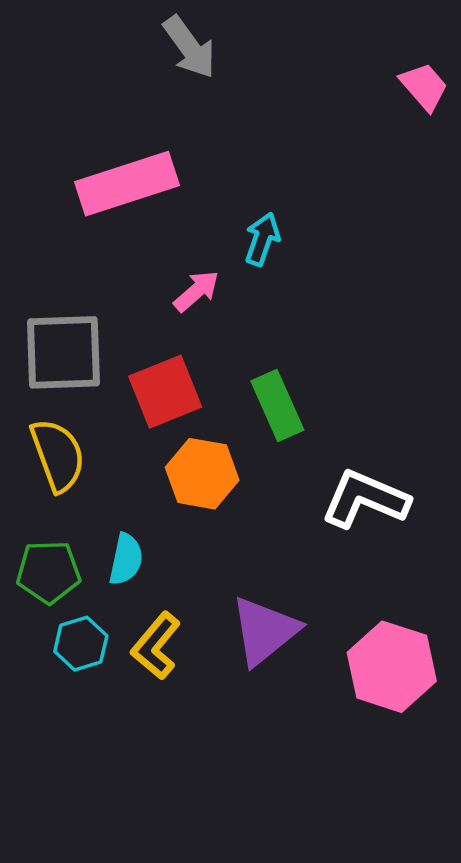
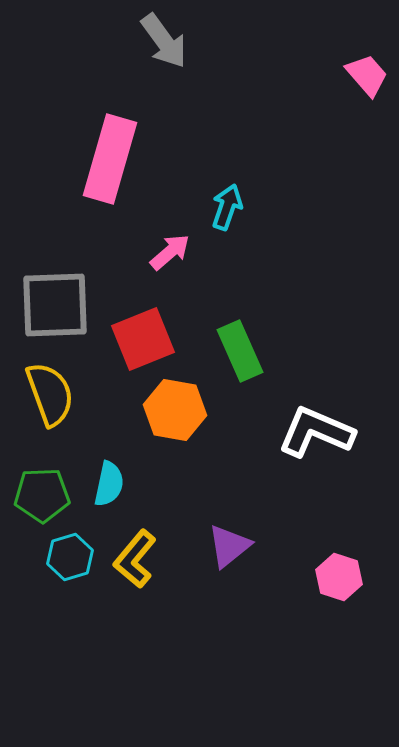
pink rectangle: (127, 184) -> (110, 159), turned -56
purple triangle: (265, 631) -> (229, 546), size x0.7
pink hexagon: (392, 667) -> (339, 577), size x0.6

